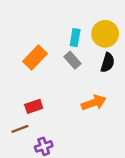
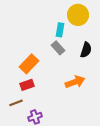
yellow circle: (105, 34) -> (78, 15), moved
orange rectangle: (35, 58) -> (29, 64), moved

